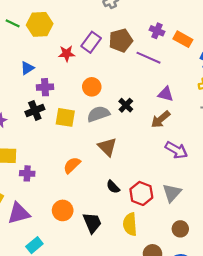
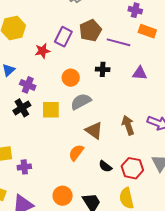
purple cross: (157, 31) -> (135, 10), moved
orange rectangle: (183, 39) -> (147, 31), moved
purple cross: (45, 87) -> (28, 85), turned 35
black cross: (126, 105) -> (103, 69), moved, turned -32
brown arrow: (161, 119) -> (128, 125), moved, turned 120
orange semicircle: (72, 165) -> (76, 153), moved

